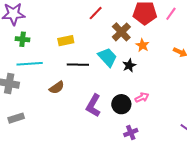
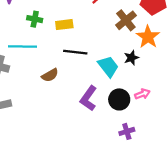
green cross: (23, 39) -> (35, 19), moved
orange star: (142, 45) -> (148, 37), size x1.5
cyan trapezoid: (107, 57) -> (108, 66), moved

